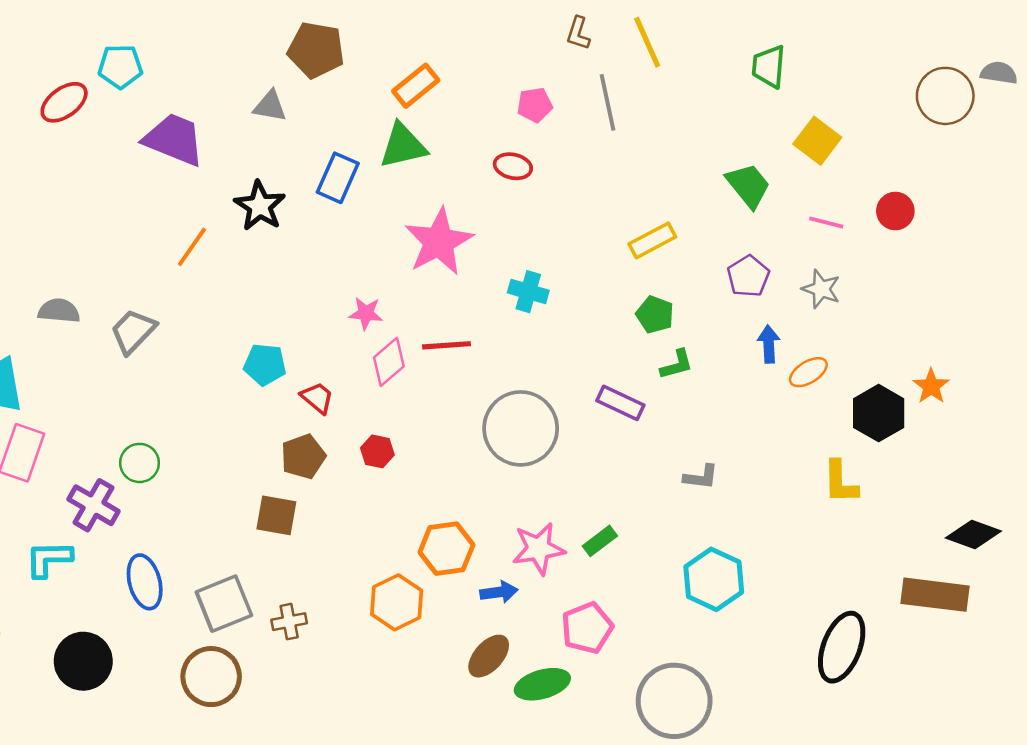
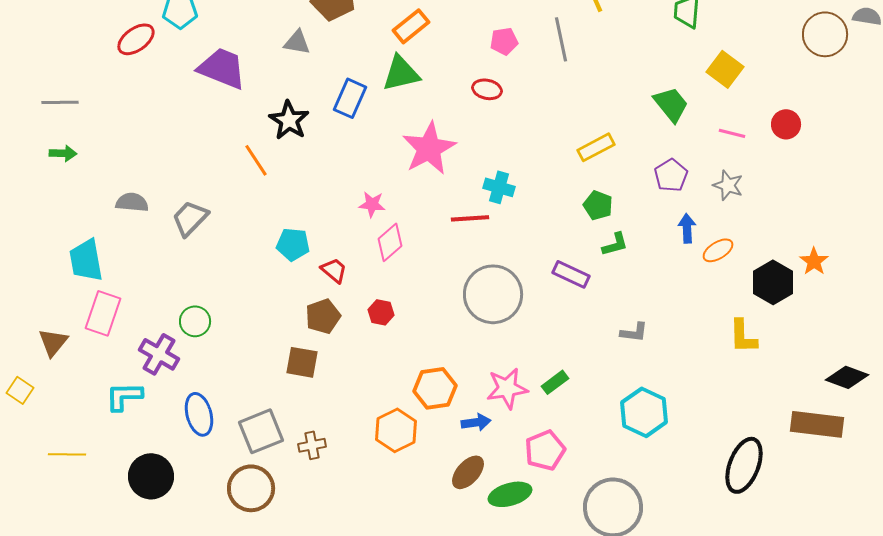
orange line: (192, 247) -> (256, 160), moved, turned -68
red line: (446, 345) -> (470, 218), moved

